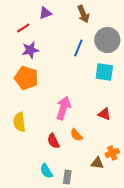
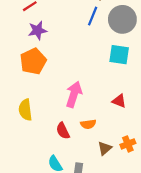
blue line: (78, 48) -> (93, 16), moved
orange pentagon: (26, 78) -> (33, 61), turned 30
orange semicircle: (76, 135) -> (88, 124), turned -56
brown triangle: (97, 163) -> (105, 148), moved, turned -48

